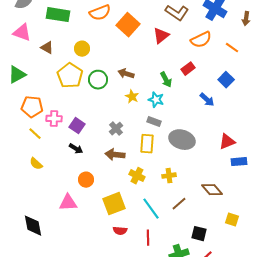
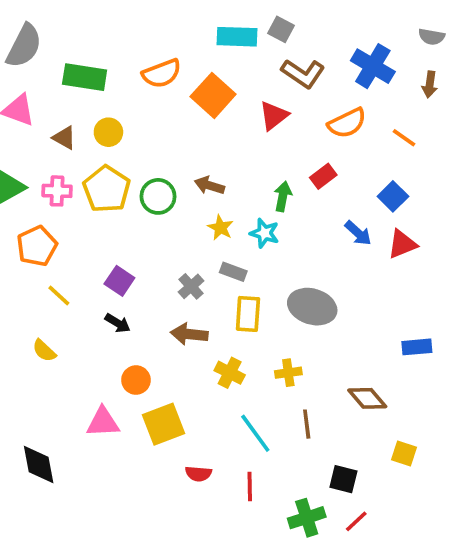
yellow circle: (82, 49) -> (108, 132), moved
green arrow: (166, 80) -> (283, 196), turned -140
orange pentagon: (32, 107) -> (37, 246), turned -30
pink cross: (54, 119) -> (57, 191), moved
gray rectangle: (154, 122) -> (233, 272), moved
yellow line: (35, 134) -> (59, 296), moved
red triangle: (227, 142) -> (402, 244), moved
yellow square: (114, 204) -> (164, 424), moved
brown line: (179, 204) -> (307, 424), turned -56

